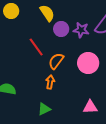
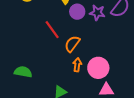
pink circle: (88, 63) -> (98, 68), moved
orange arrow: (50, 82) -> (77, 65), moved

